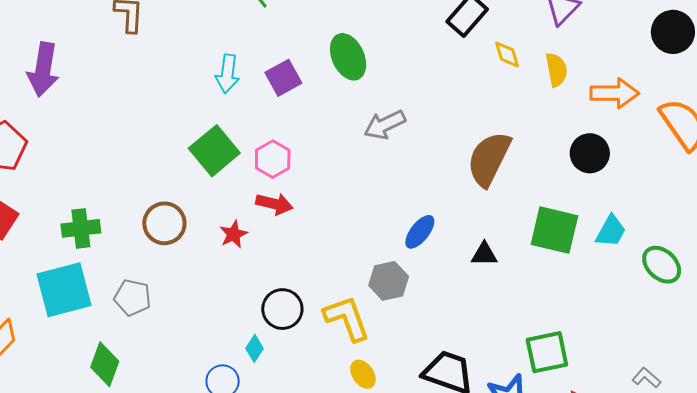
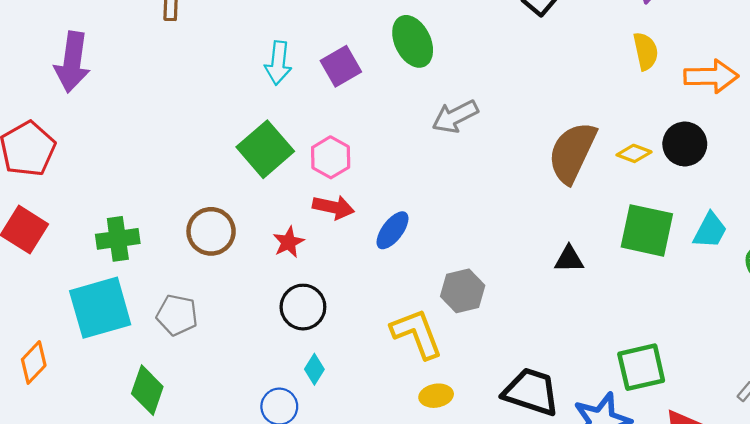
yellow diamond: (507, 54) -> (634, 153), moved, turned -52
blue ellipse: (420, 232) -> (392, 230), moved
black circle: (282, 309) -> (303, 307), moved
yellow ellipse: (363, 374) -> (436, 396), turned -64

